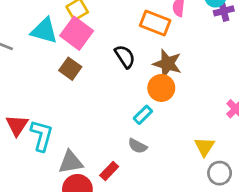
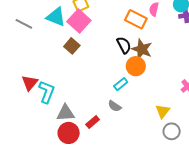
black semicircle: (125, 57) -> (124, 45), moved

